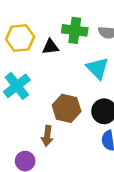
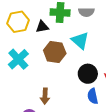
brown hexagon: (67, 108) -> (55, 52), moved

